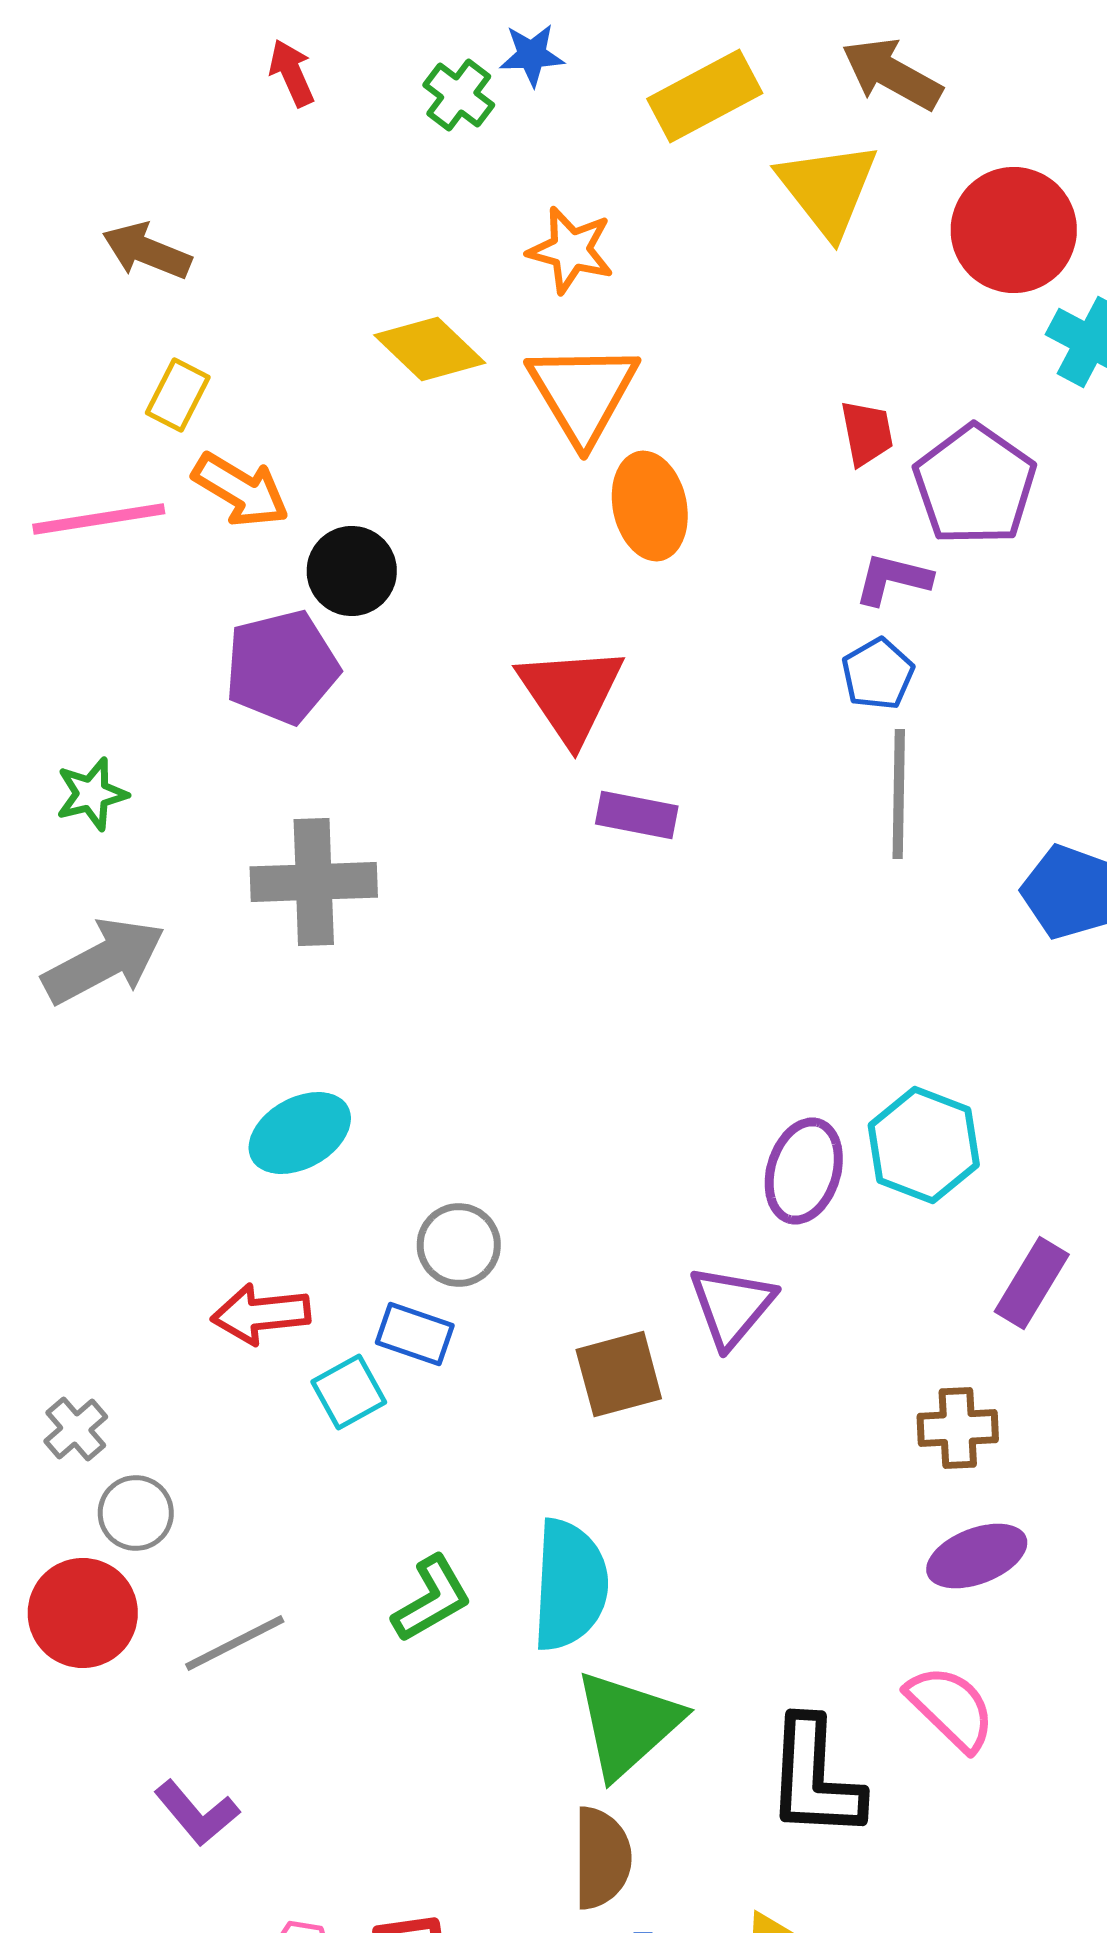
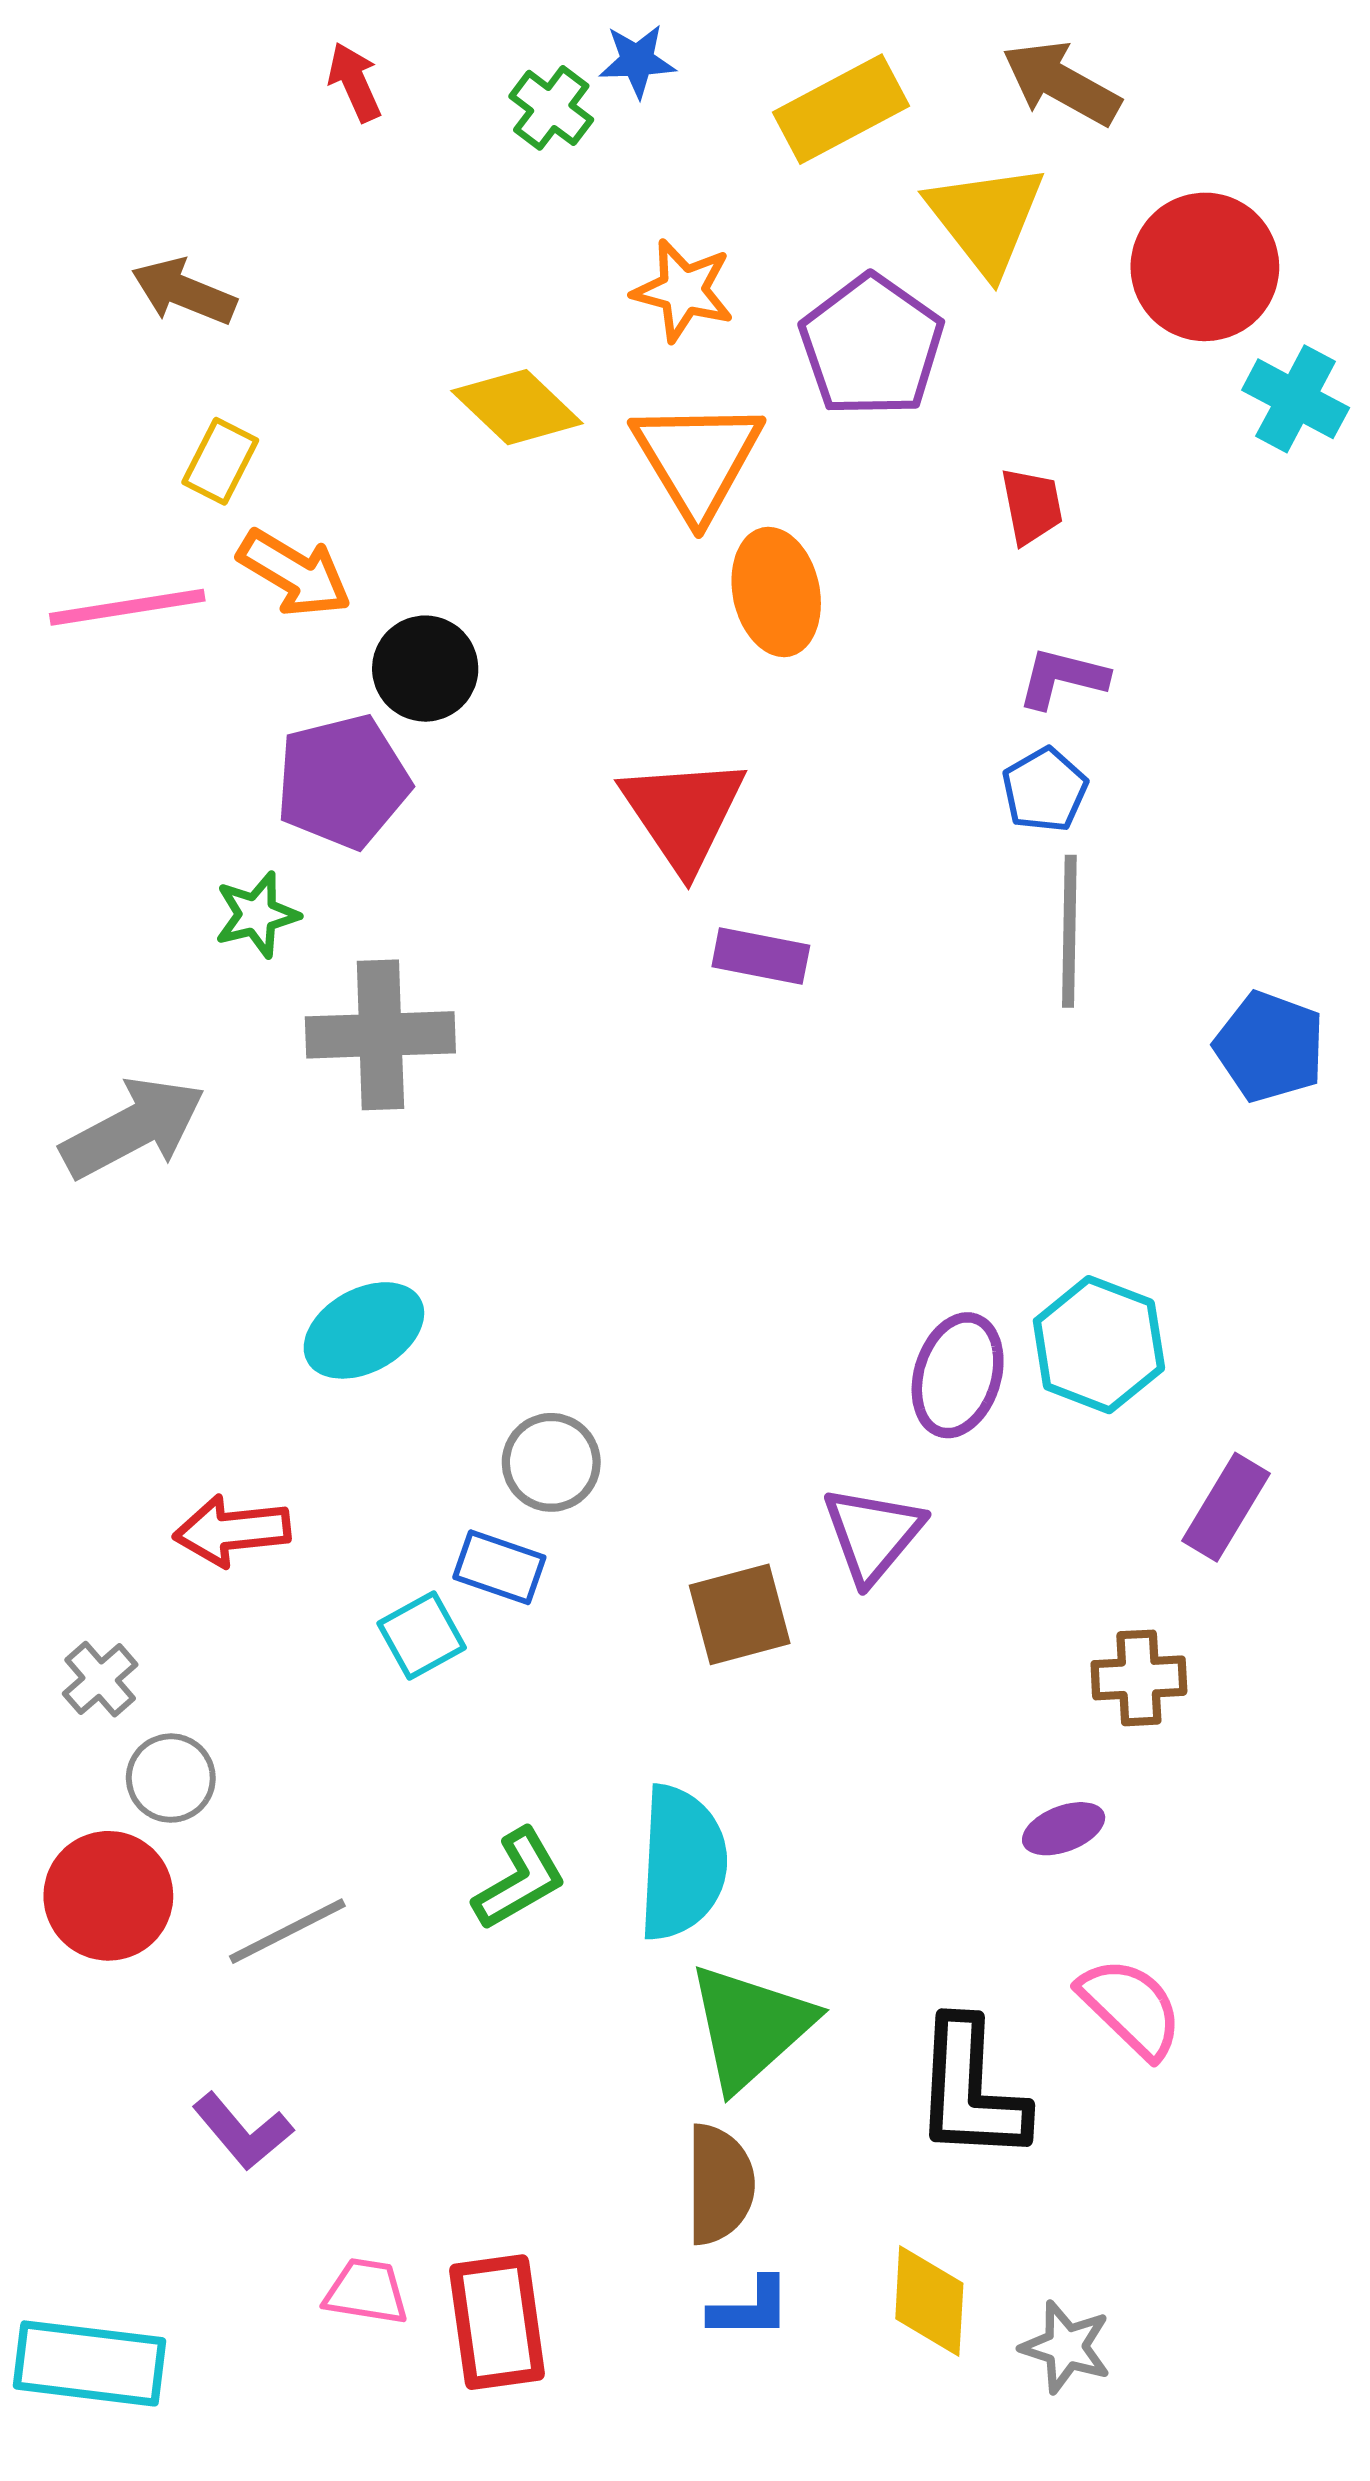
purple pentagon: (975, 485) -> (872, 346), moved
green star: (92, 794) -> (257, 915), moved
red arrow: (261, 1314) -> (232, 1531), moved
purple ellipse: (977, 1556) -> (1064, 1829), moved, size x0.7

